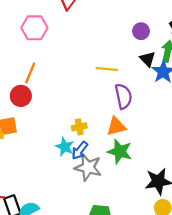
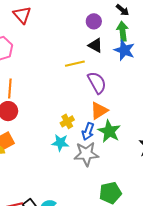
black triangle: (148, 59) -> (95, 45), moved
blue arrow: (80, 150) -> (88, 131), moved
green star: (120, 152) -> (109, 131), turned 30

